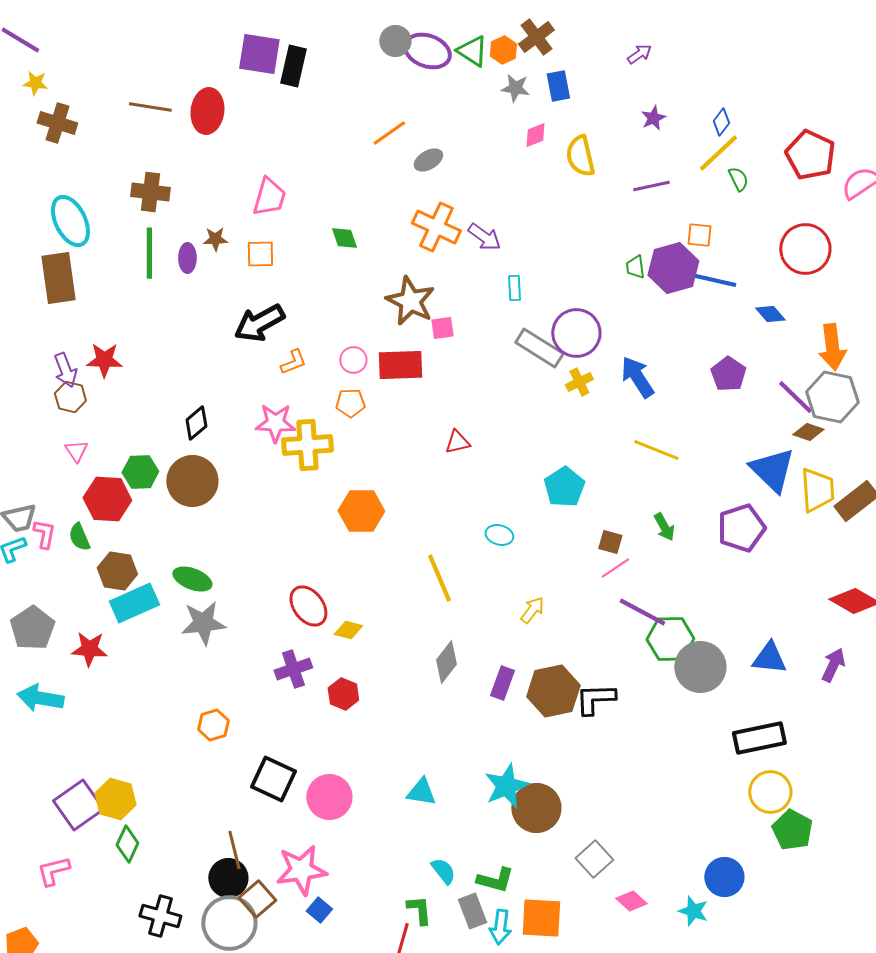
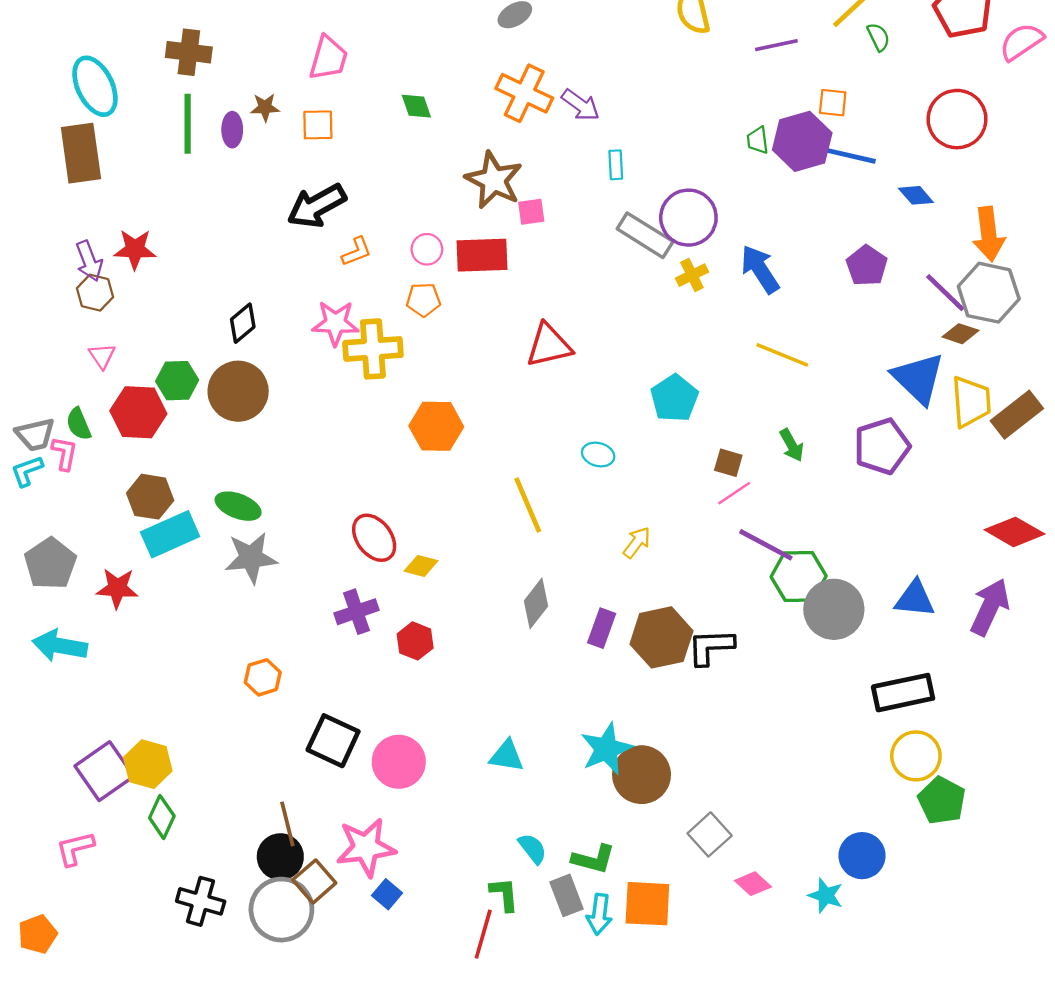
red triangle: (457, 442) -> (549, 345), size x1.6
green semicircle: (79, 537) -> (79, 424), moved
purple arrow: (833, 665) -> (990, 607), size x1.4

